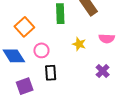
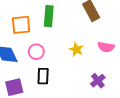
green rectangle: (60, 14) -> (49, 16), moved
orange square: (24, 27) -> (21, 25), turned 30

